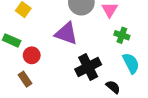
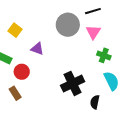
purple triangle: (66, 33) -> (37, 49), moved, size x0.6
black semicircle: (113, 87) -> (95, 102), turned -120

